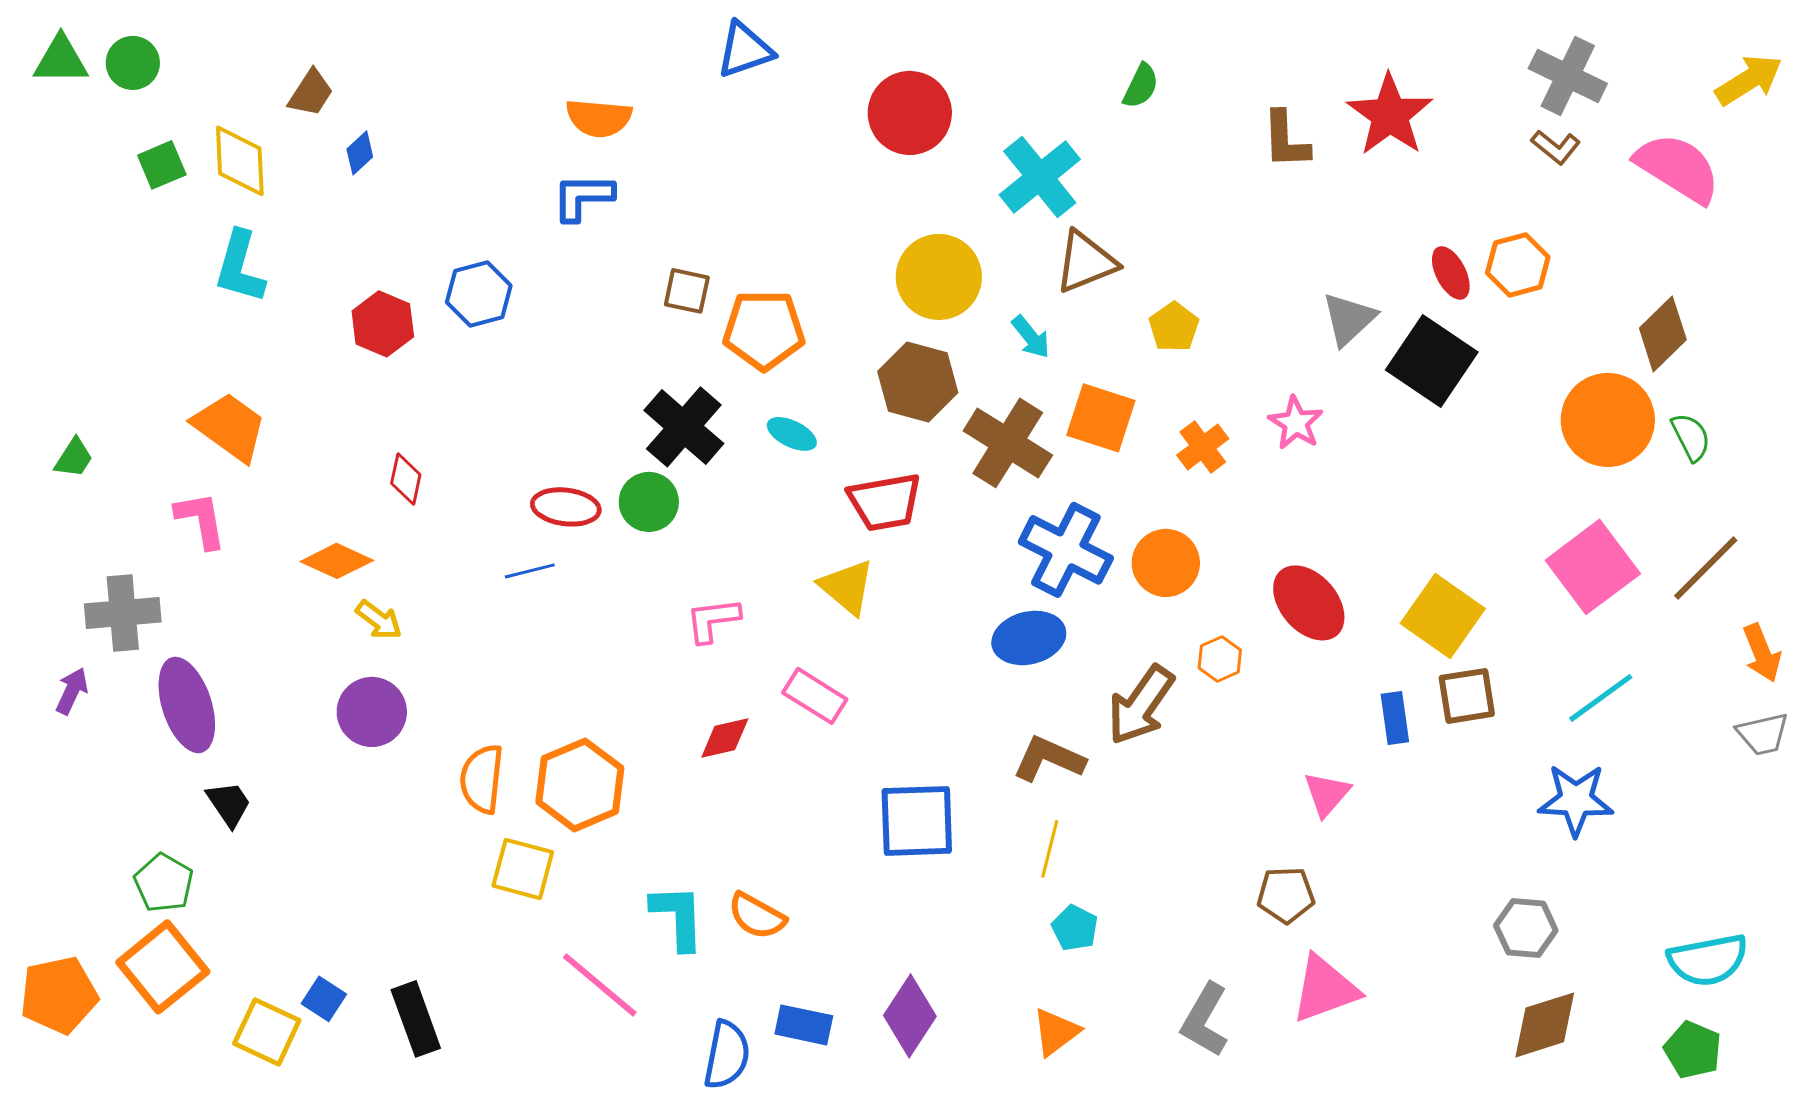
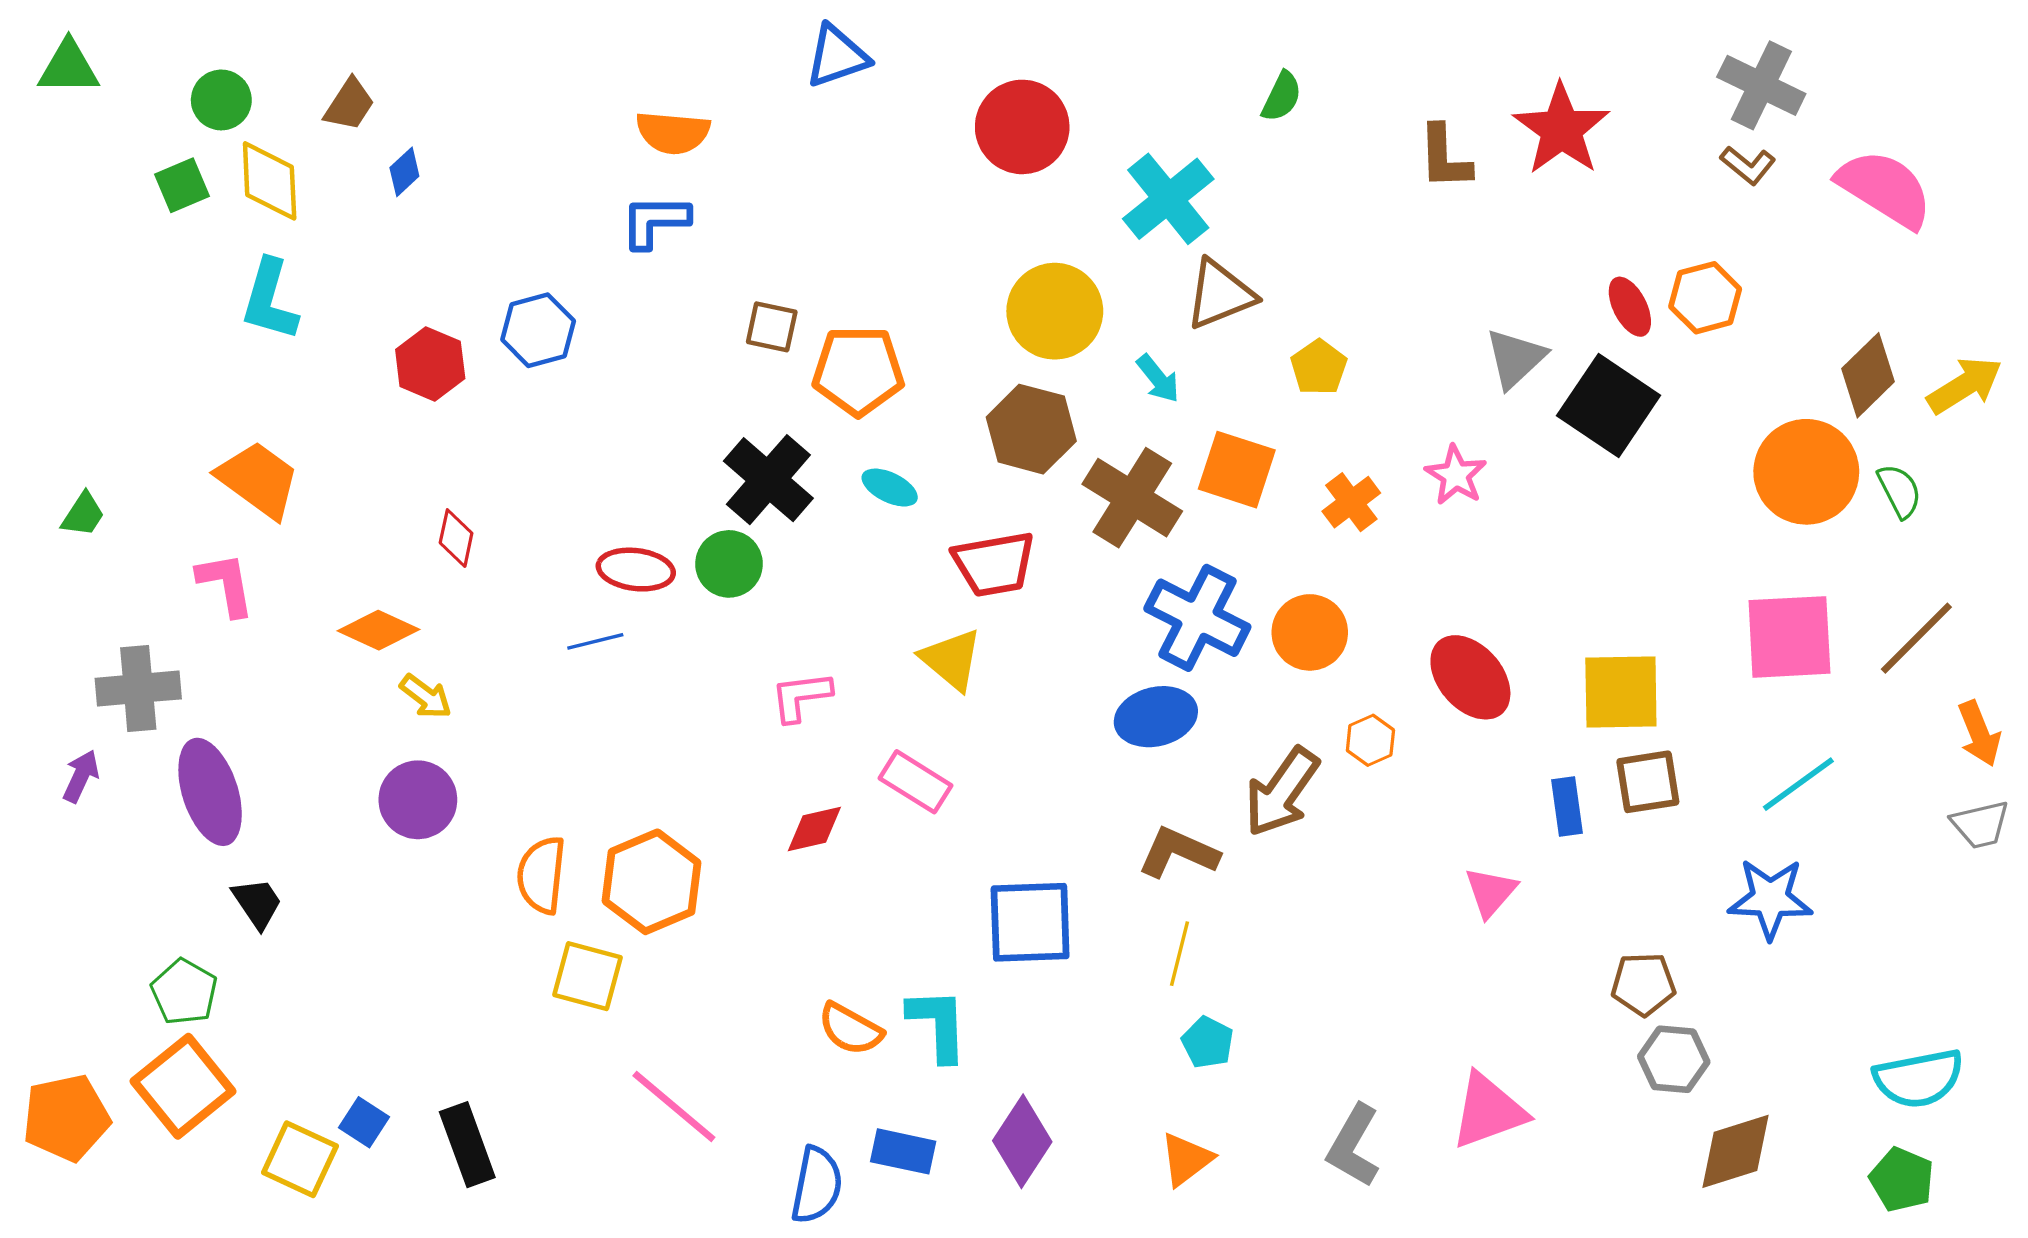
green circle: (133, 63) -> (221, 100), moved
yellow arrow: (1749, 80) -> (1965, 385), moved
pink square: (1593, 567) -> (1789, 637), turned 34
yellow square: (1443, 616) -> (1621, 692), turned -36
brown pentagon: (1286, 895) -> (1643, 984), moved
cyan L-shape: (678, 917) -> (938, 1024), moved
gray hexagon: (1526, 928) -> (1674, 1059), moved

